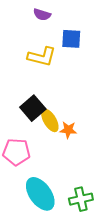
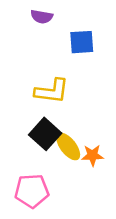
yellow L-shape: (42, 57) -> (52, 91), moved

